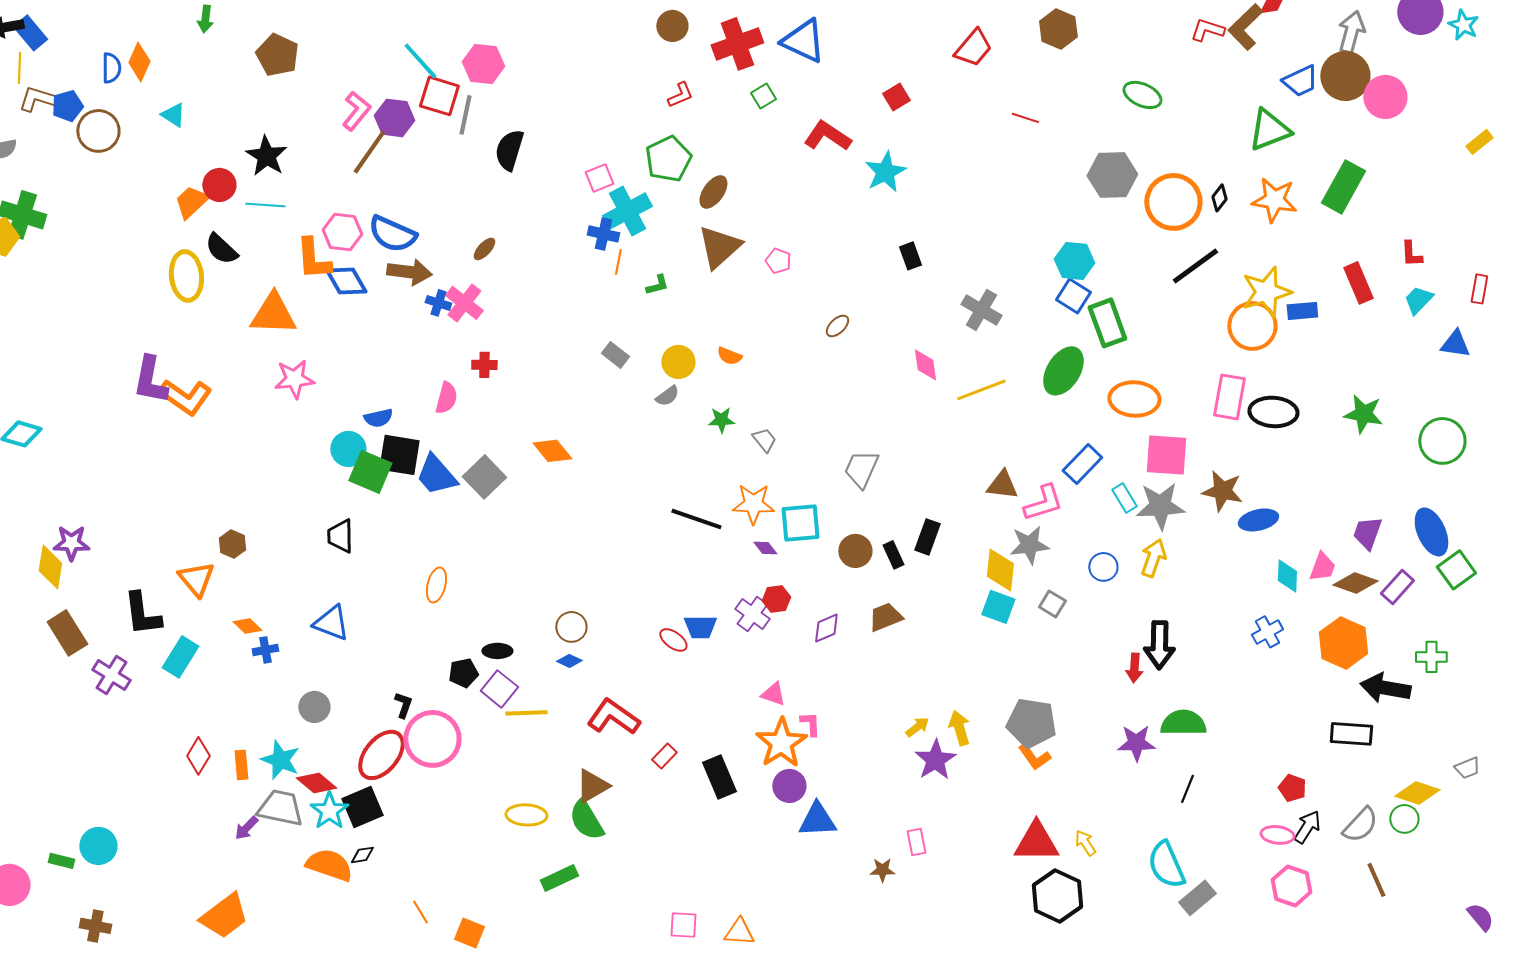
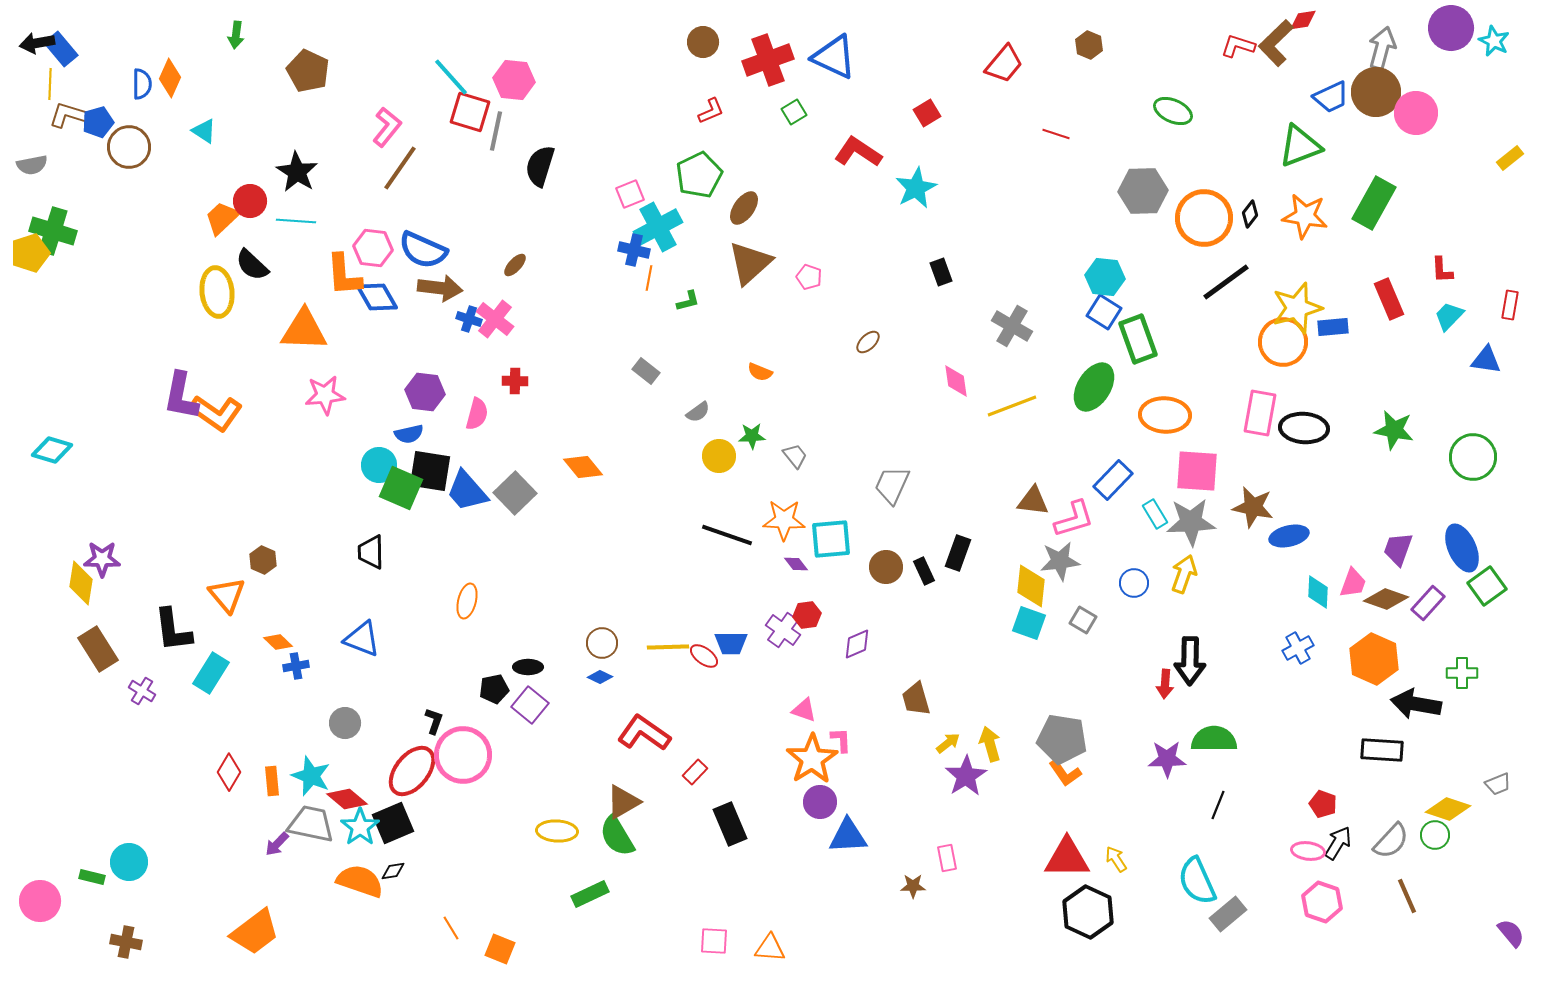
brown hexagon: (1058, 29) -> (1089, 45), size x0.7
purple hexagon: (394, 118) -> (425, 392), moved
yellow circle: (678, 362) -> (719, 456), moved
brown trapezoid: (885, 617) -> (916, 699), moved, turned -84
purple cross: (111, 675) -> (142, 691), size x0.7
yellow line: (526, 713) -> (668, 647), moved
black rectangle: (719, 777) -> (730, 824), moved

